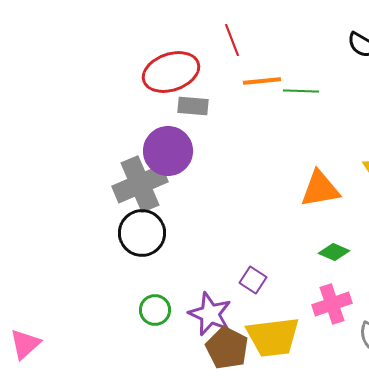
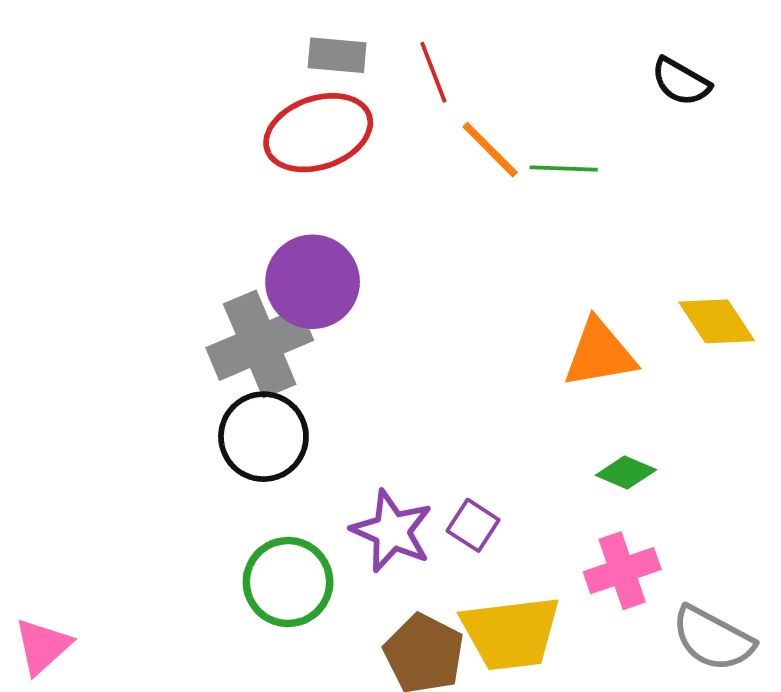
orange line: (262, 81) -> (490, 150), turned 51
gray rectangle: (193, 106) -> (337, 55), moved
green circle: (155, 310) -> (288, 582), size x1.5
purple star: (210, 314) -> (392, 531), moved

